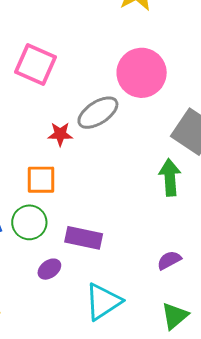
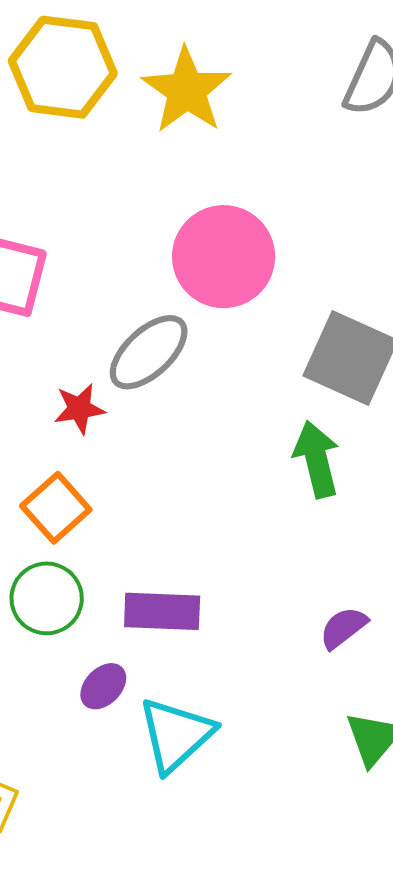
orange square: (41, 180) -> (56, 508), turned -32
cyan triangle: (103, 302) -> (176, 735), moved

